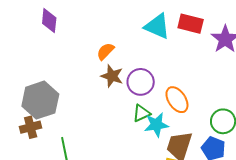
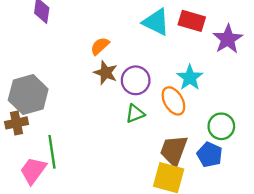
cyan star: (156, 125) -> (190, 78), moved, turned -30

